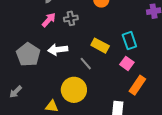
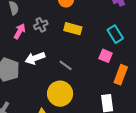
cyan rectangle: (129, 41) -> (115, 34), moved
yellow rectangle: (100, 46) -> (73, 29), moved

